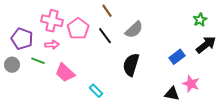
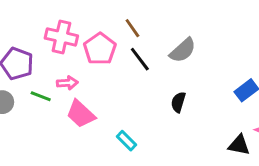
brown line: (107, 11) -> (132, 28), moved
pink arrow: (52, 45) -> (67, 83), moved
black semicircle: (131, 65) -> (178, 102), size x0.6

